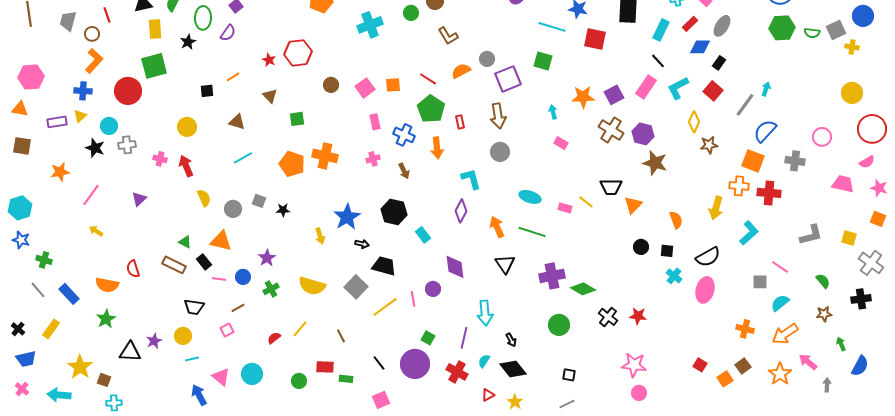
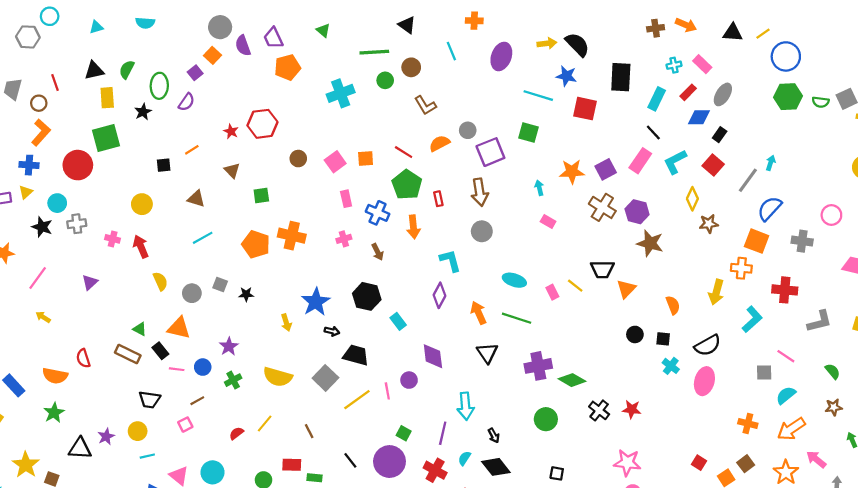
red cross: (769, 193) -> (785, 290), moved
pink rectangle: (565, 208) -> (552, 292), turned 48

